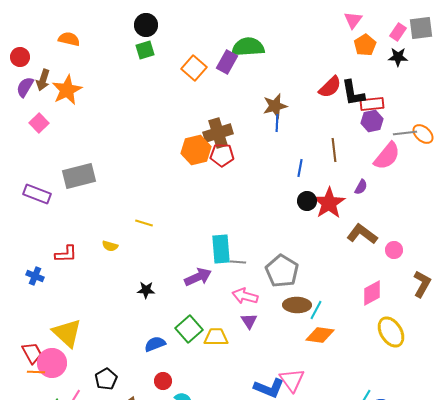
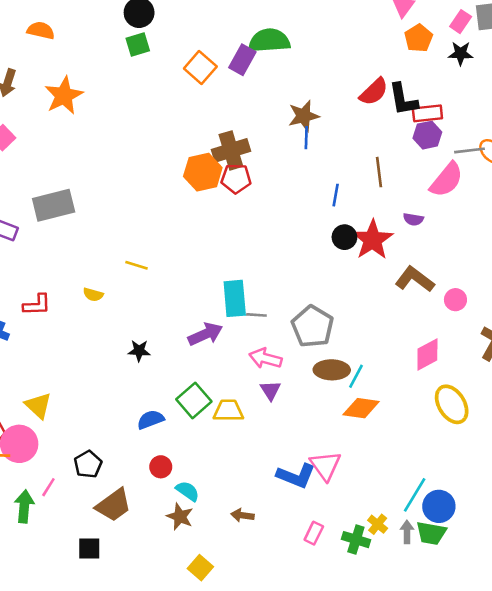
orange star: (67, 90) -> (64, 96), moved
purple semicircle: (361, 187) -> (413, 219), turned 70
yellow triangle: (67, 333) -> (38, 406), size x0.7

